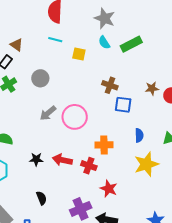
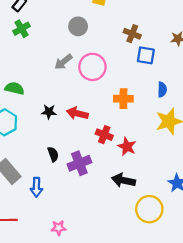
gray circle: (40, 78) -> (78, 26), moved
red cross: (89, 166) -> (104, 135), moved
purple cross: (81, 209) -> (79, 163), moved

